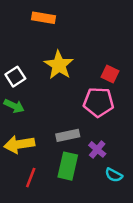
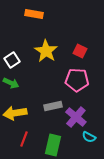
red square: (110, 74) -> (80, 51), moved
purple cross: (97, 149) -> (76, 117), size x1.5
green rectangle: (68, 166) -> (53, 145), moved

